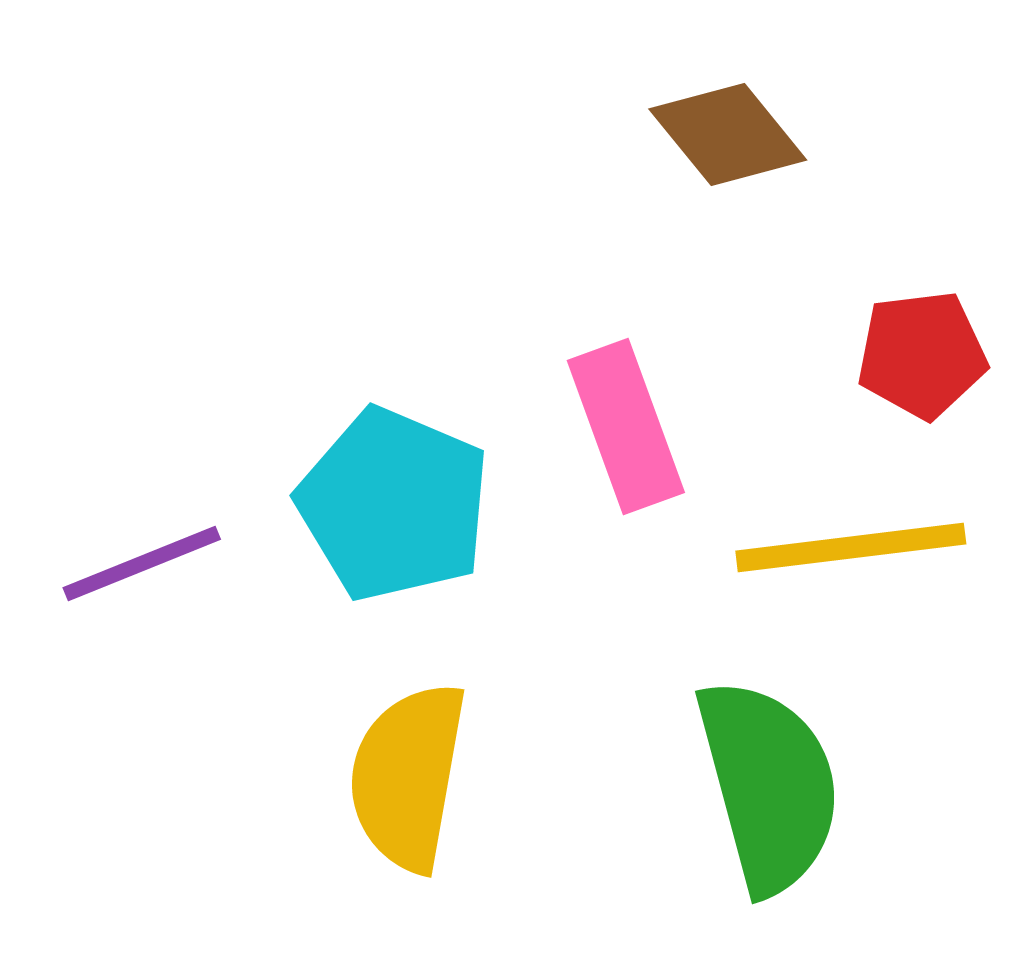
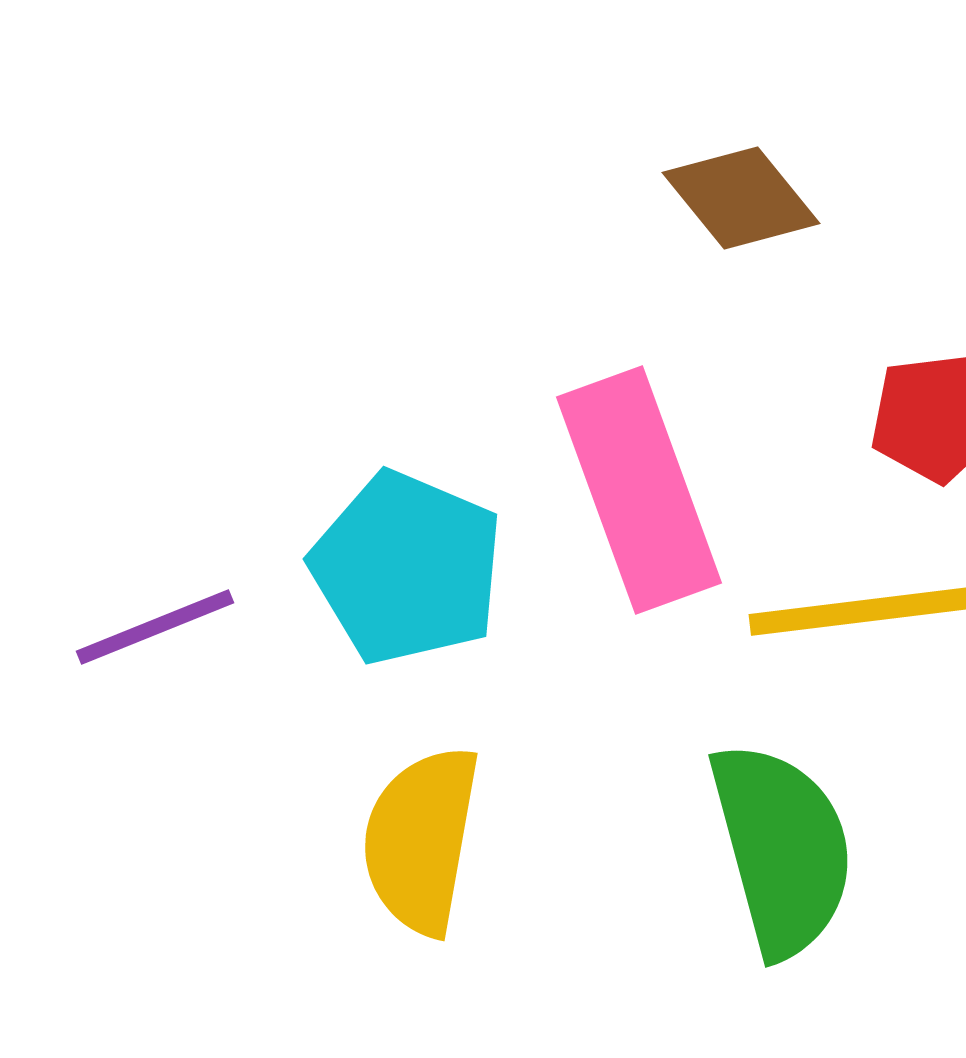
pink rectangle: (626, 427) -> (639, 490), size x1.4

